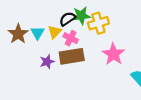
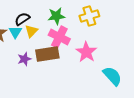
black semicircle: (67, 19) -> (22, 19), moved
yellow cross: (98, 23) -> (89, 16), moved
pink cross: (71, 38) -> (59, 37), moved, size x1.5

